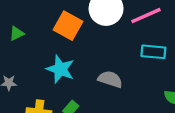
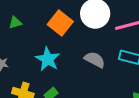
gray semicircle: (110, 79) -> (95, 60), moved

